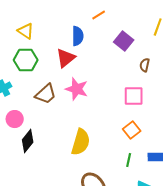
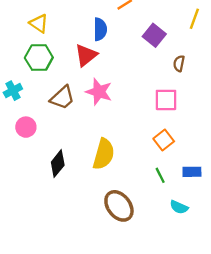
black diamond: (28, 141) -> (58, 164), moved
green line: (129, 160) -> (160, 175), turned -40

